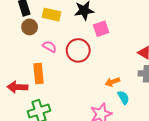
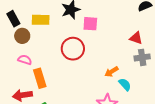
pink square: (101, 29) -> (90, 24), turned 35
pink semicircle: (49, 47) -> (25, 60), moved

